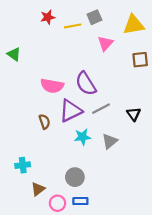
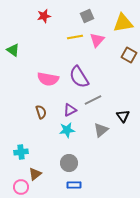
yellow line: (73, 26) -> (75, 37), moved
brown square: (140, 60) -> (129, 55), turned 35
purple triangle: (71, 111) -> (70, 110), moved, size x0.6
black triangle: (134, 114) -> (123, 116), moved
cyan star: (83, 137) -> (67, 130), moved
pink circle: (58, 203) -> (21, 187), moved

